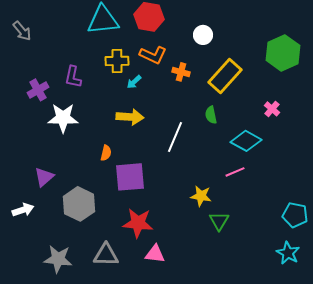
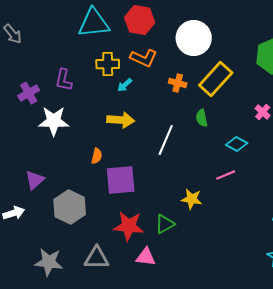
white circle: (203, 35) -> (194, 38), size x1.8
orange cross: (181, 72) -> (178, 83), moved
cyan diamond: (246, 141) -> (237, 144), size x0.7
green triangle: (219, 221) -> (165, 224), moved, turned 30

